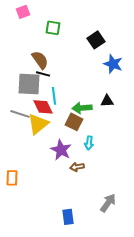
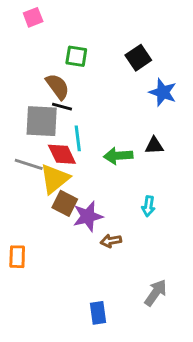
green square: (53, 28) -> (76, 56), moved
brown square: (74, 122) -> (65, 203), moved
cyan arrow: (89, 143) -> (148, 206), moved
purple star: (61, 150) -> (88, 216), turned 30

